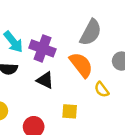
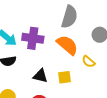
black triangle: (45, 80) -> (40, 76), moved
yellow square: (70, 111) -> (65, 77), moved

